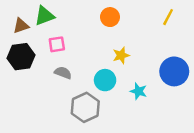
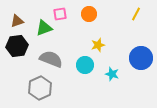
green triangle: (44, 16) -> (44, 28), moved
pink square: (57, 44) -> (60, 14), moved
gray semicircle: (63, 73) -> (51, 59), size x1.6
gray hexagon: (85, 107) -> (40, 88), moved

